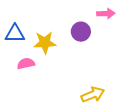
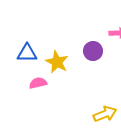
yellow star: (45, 43) -> (57, 62), turned 30

